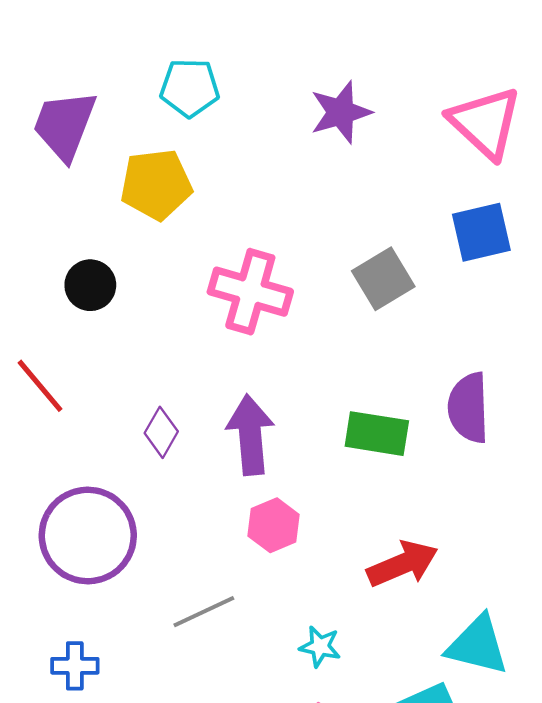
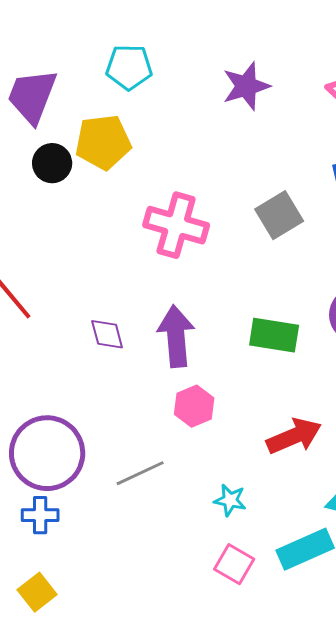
black circle: (90, 285) -> (52, 163), moved
purple diamond: (161, 432) -> (107, 334), turned -45
purple circle: (88, 536) -> (47, 453), moved

